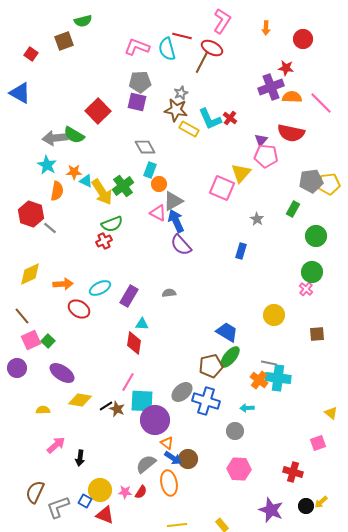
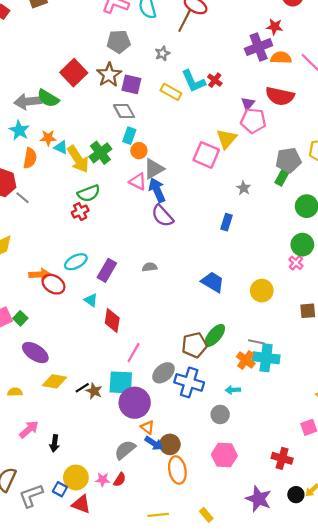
purple square: (137, 102) -> (131, 84), moved
brown star: (176, 110) -> (109, 75), moved, turned 30
gray pentagon: (311, 181) -> (288, 160), moved
orange arrow: (63, 284) -> (40, 275), moved
cyan triangle: (142, 324) -> (91, 300), moved, turned 32
blue trapezoid: (227, 332) -> (213, 282), moved
pink line: (128, 382) -> (134, 353), moved
orange ellipse: (169, 483) -> (177, 470), moved

